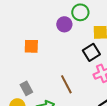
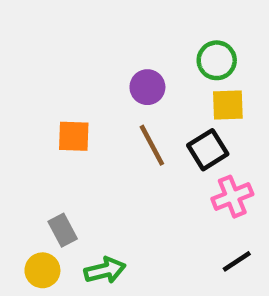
green circle: (80, 12) -> (217, 60), moved
brown line: (66, 84) -> (152, 145), moved

